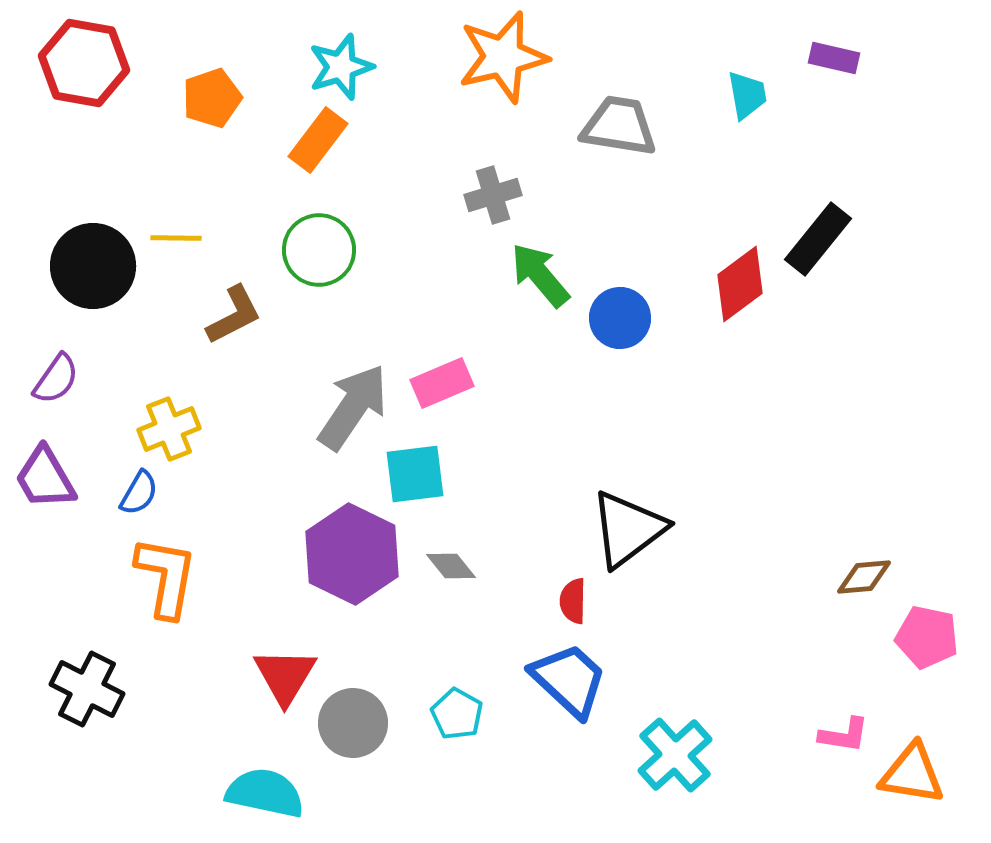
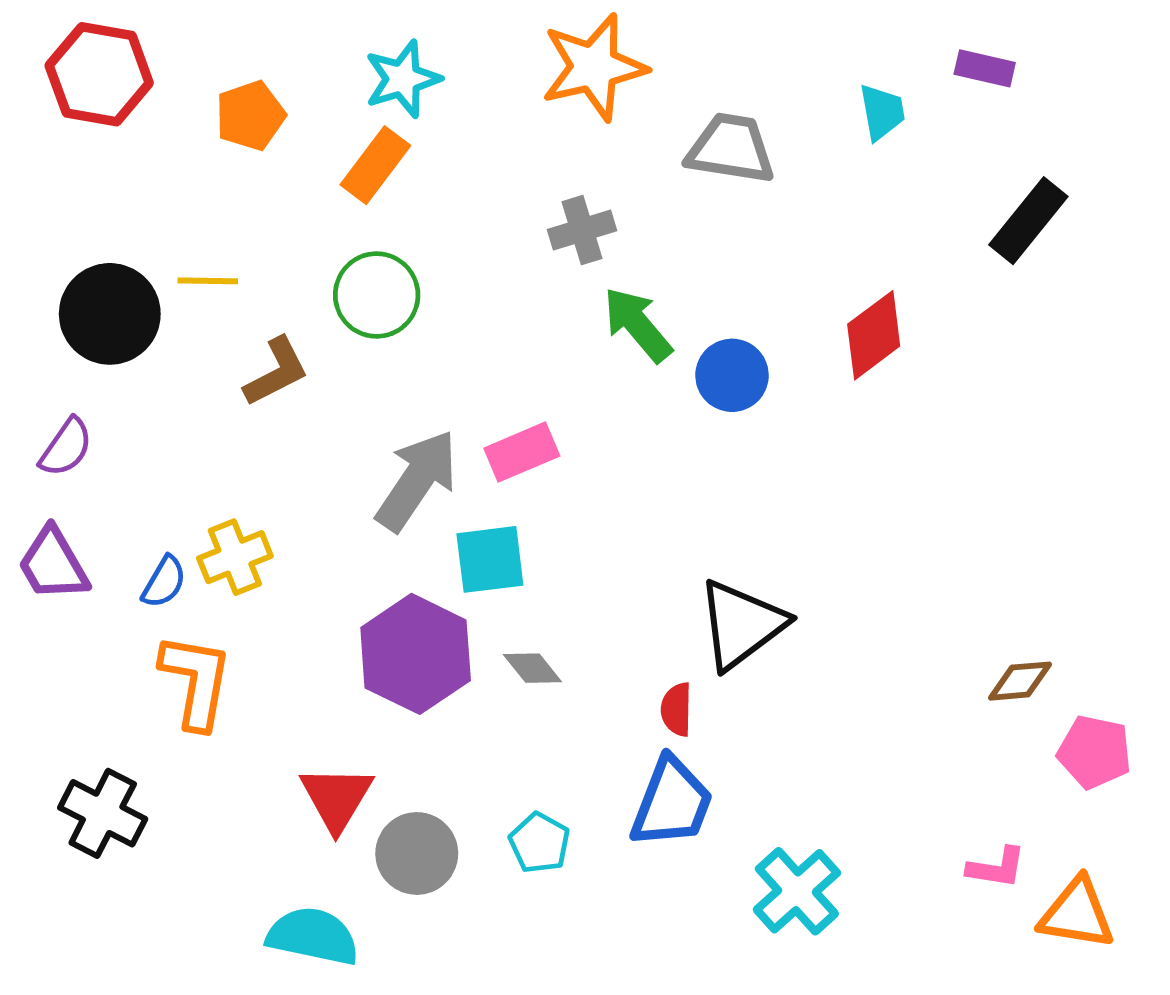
black rectangle: (818, 239) -> (1028, 221), moved
yellow cross: (169, 429) -> (235, 557), moved
blue trapezoid: (569, 680) -> (672, 803), turned 68

